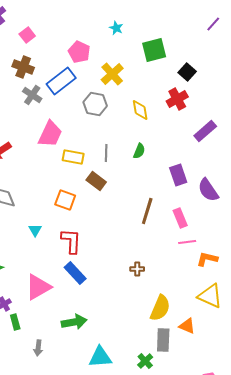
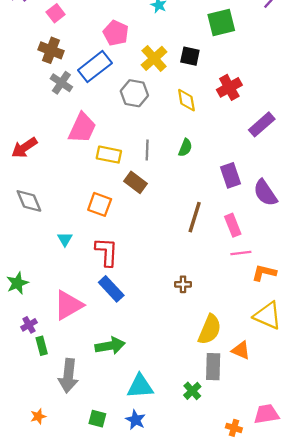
green square: (154, 50) -> (221, 23), moved
black square: (187, 72) -> (190, 56), moved, turned -30
gray arrow: (38, 348) -> (68, 376), size x1.8

